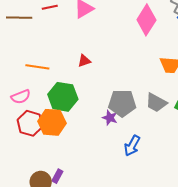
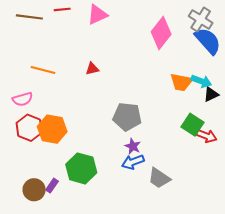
green hexagon: (63, 97) -> (81, 168), moved
gray trapezoid: (156, 103) -> (159, 178), moved
purple star: (110, 118) -> (133, 146), moved
blue arrow: (132, 146) -> (133, 162), turned 35

